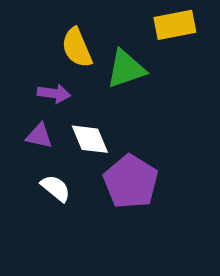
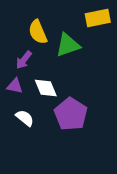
purple arrow: (54, 93) -> (24, 60), turned 120

